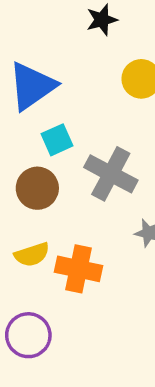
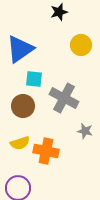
cyan square: (57, 140) -> (34, 79), turned 30

